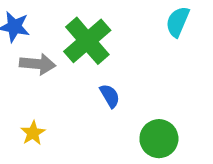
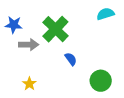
cyan semicircle: (178, 22) -> (105, 14), turned 54

